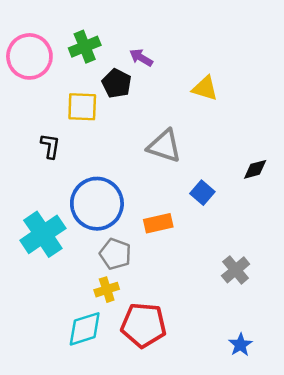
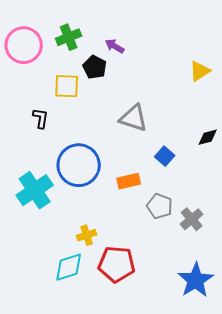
yellow triangle: (205, 88) -> (200, 71), moved, turned -50
gray pentagon: (115, 254) -> (160, 206), moved
blue star: (240, 345) -> (196, 280), size x1.8

